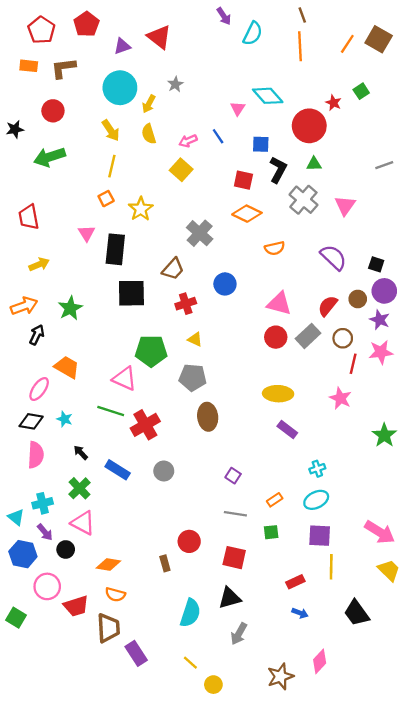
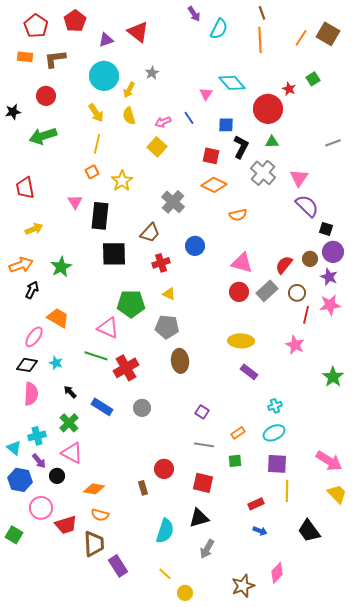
purple semicircle: (333, 257) -> (307, 206), moved

